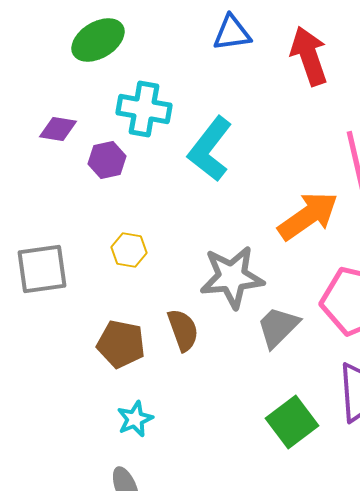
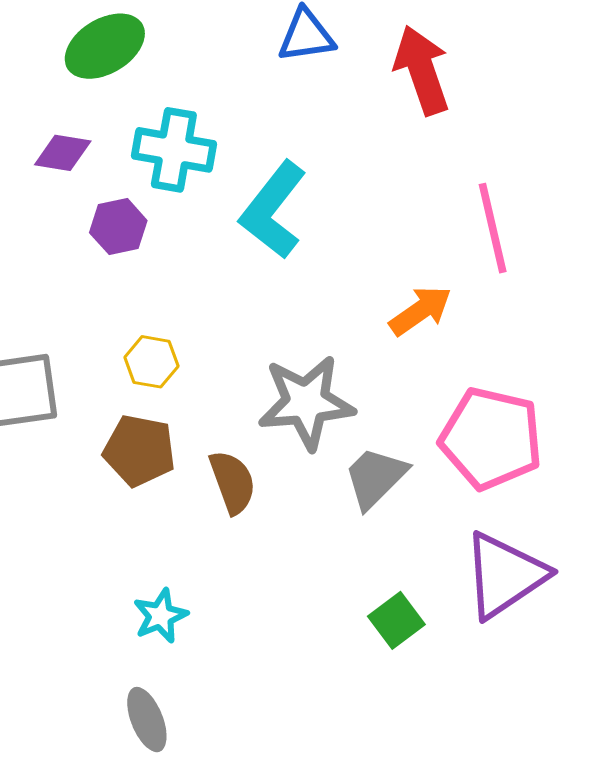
purple diamond: (58, 129) -> (63, 153), moved
orange arrow: (308, 216) -> (420, 311), size x0.7
brown pentagon: (121, 344) -> (139, 450), moved
green square: (292, 422) -> (396, 620), size x0.7

